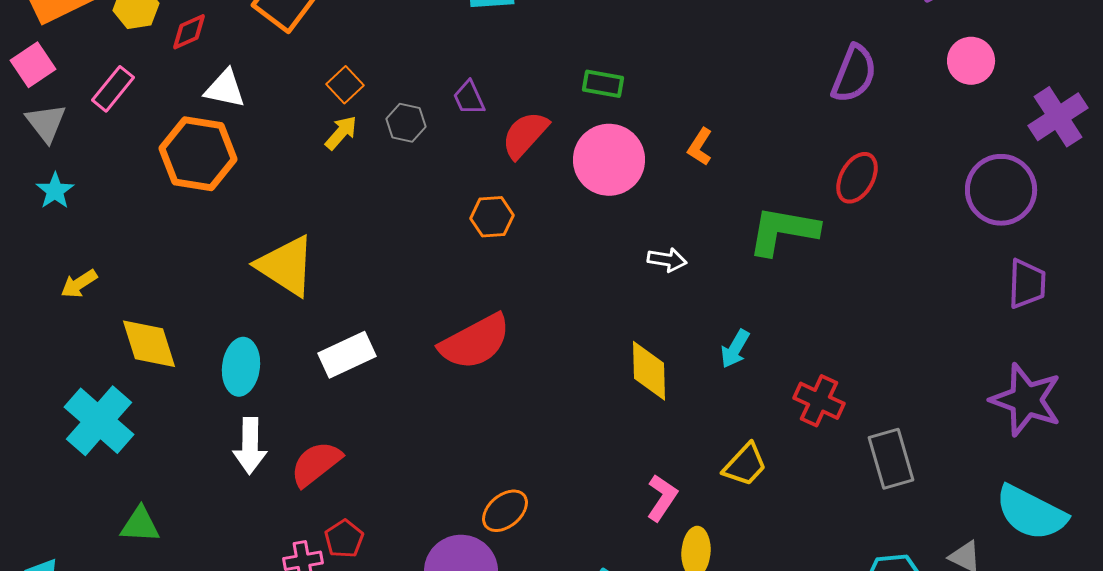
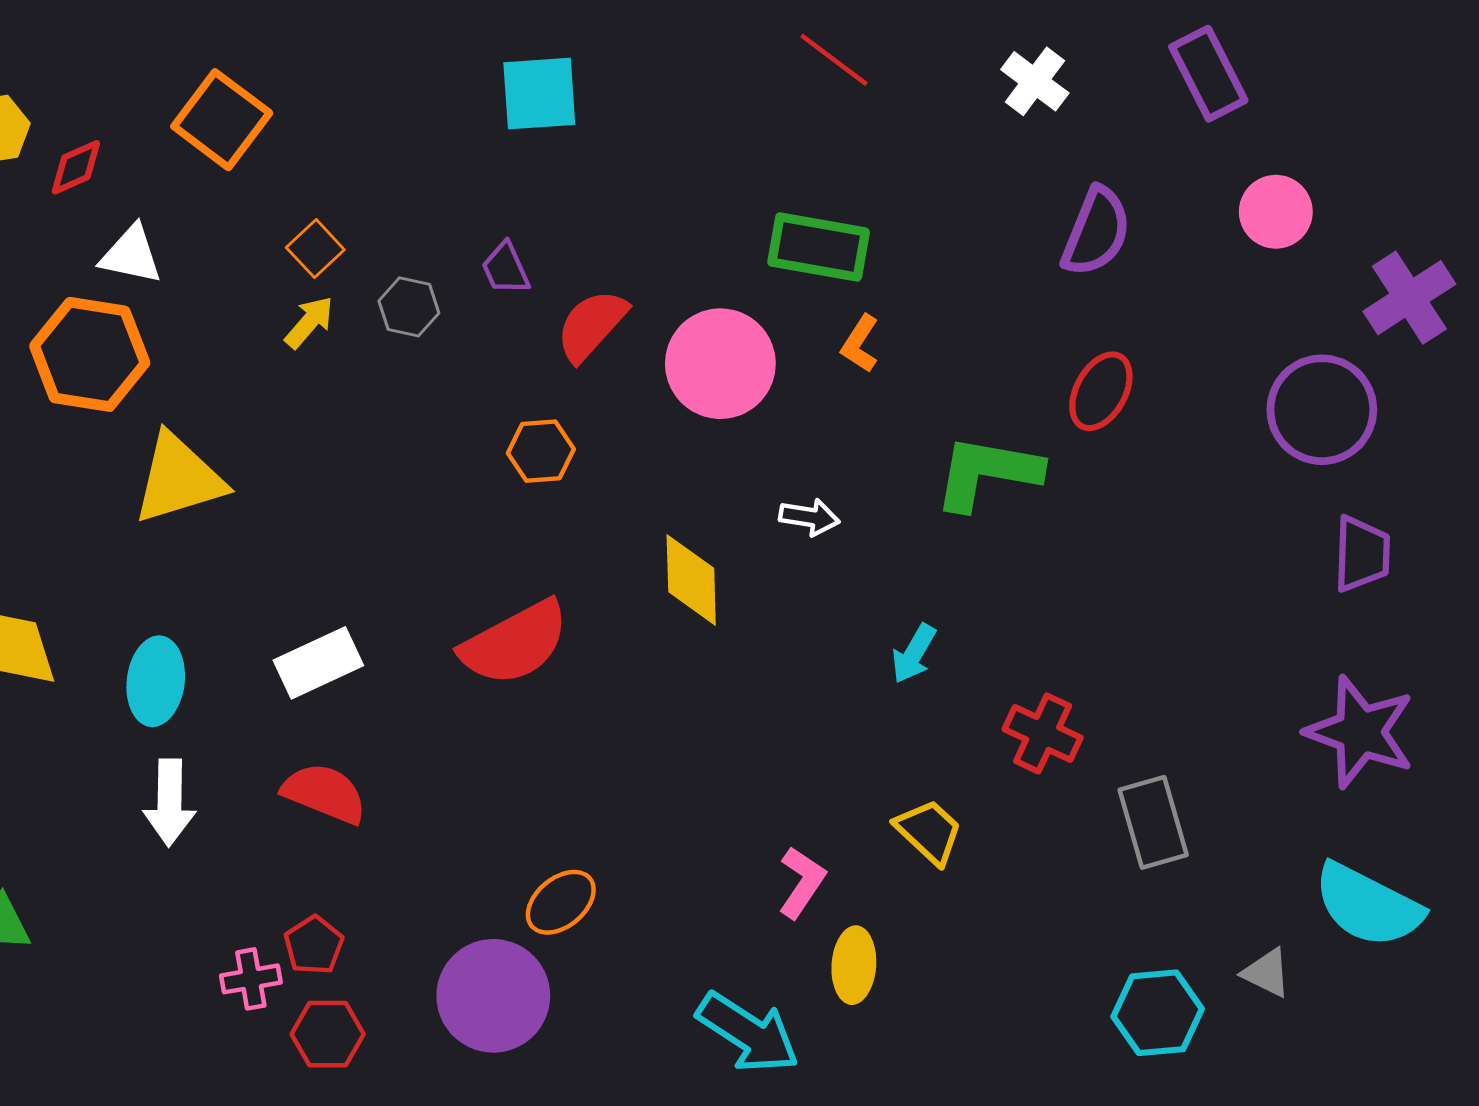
green rectangle: (603, 84) -> (819, 247), moved, size x1.6
yellow triangle: (286, 266) -> (179, 479), moved, turned -50
yellow diamond: (649, 371) -> (691, 580), moved
red semicircle: (316, 464) -> (324, 793), moved, turned 60
yellow trapezoid: (745, 465) -> (929, 832), turned -90

